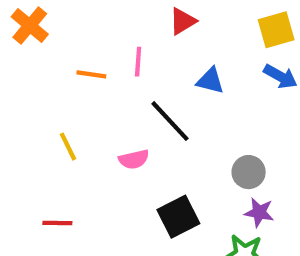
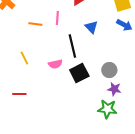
blue triangle: (210, 81) -> (91, 27), turned 32
black line: (170, 121) -> (72, 46), turned 30
black square: (178, 217) -> (79, 73), moved

